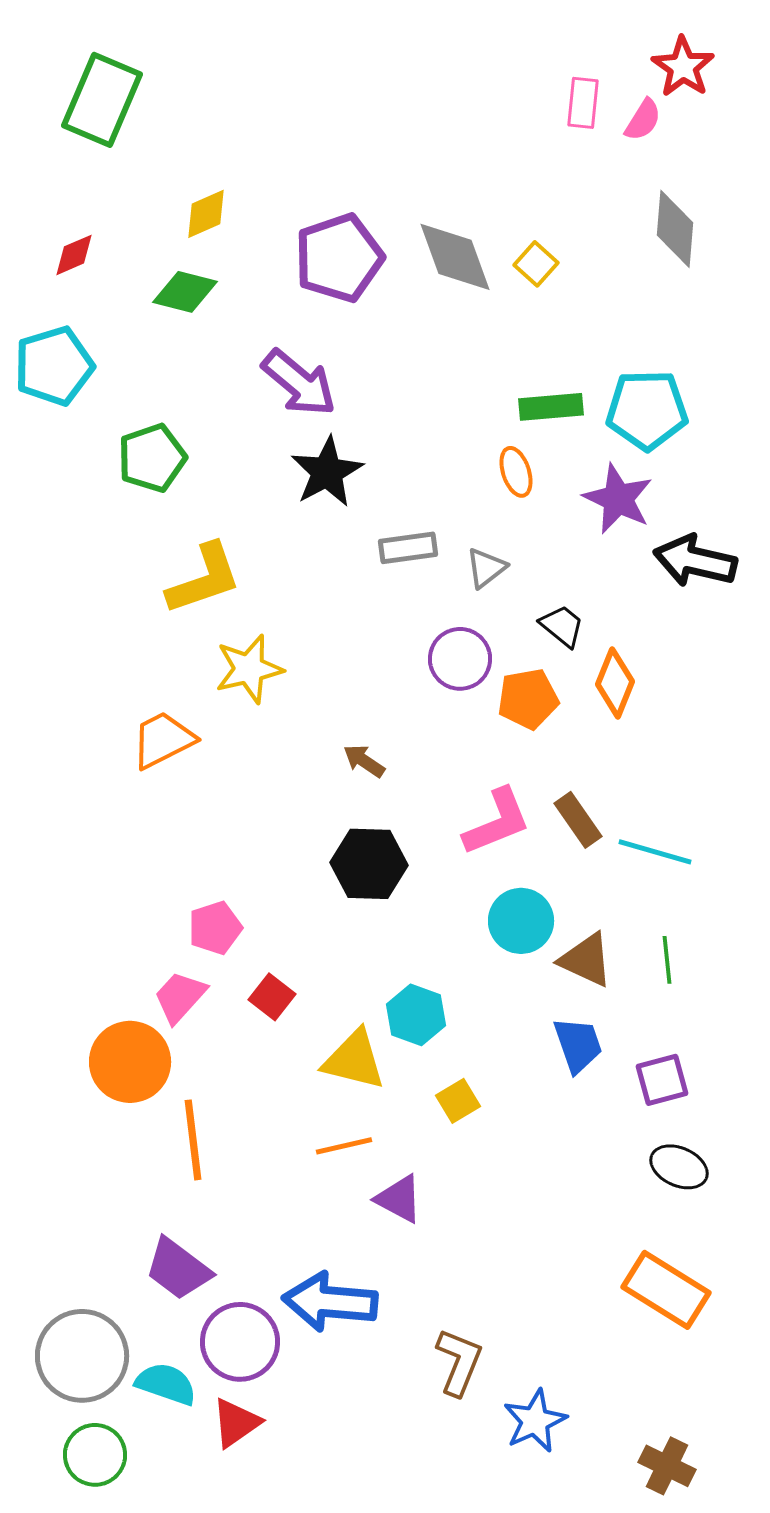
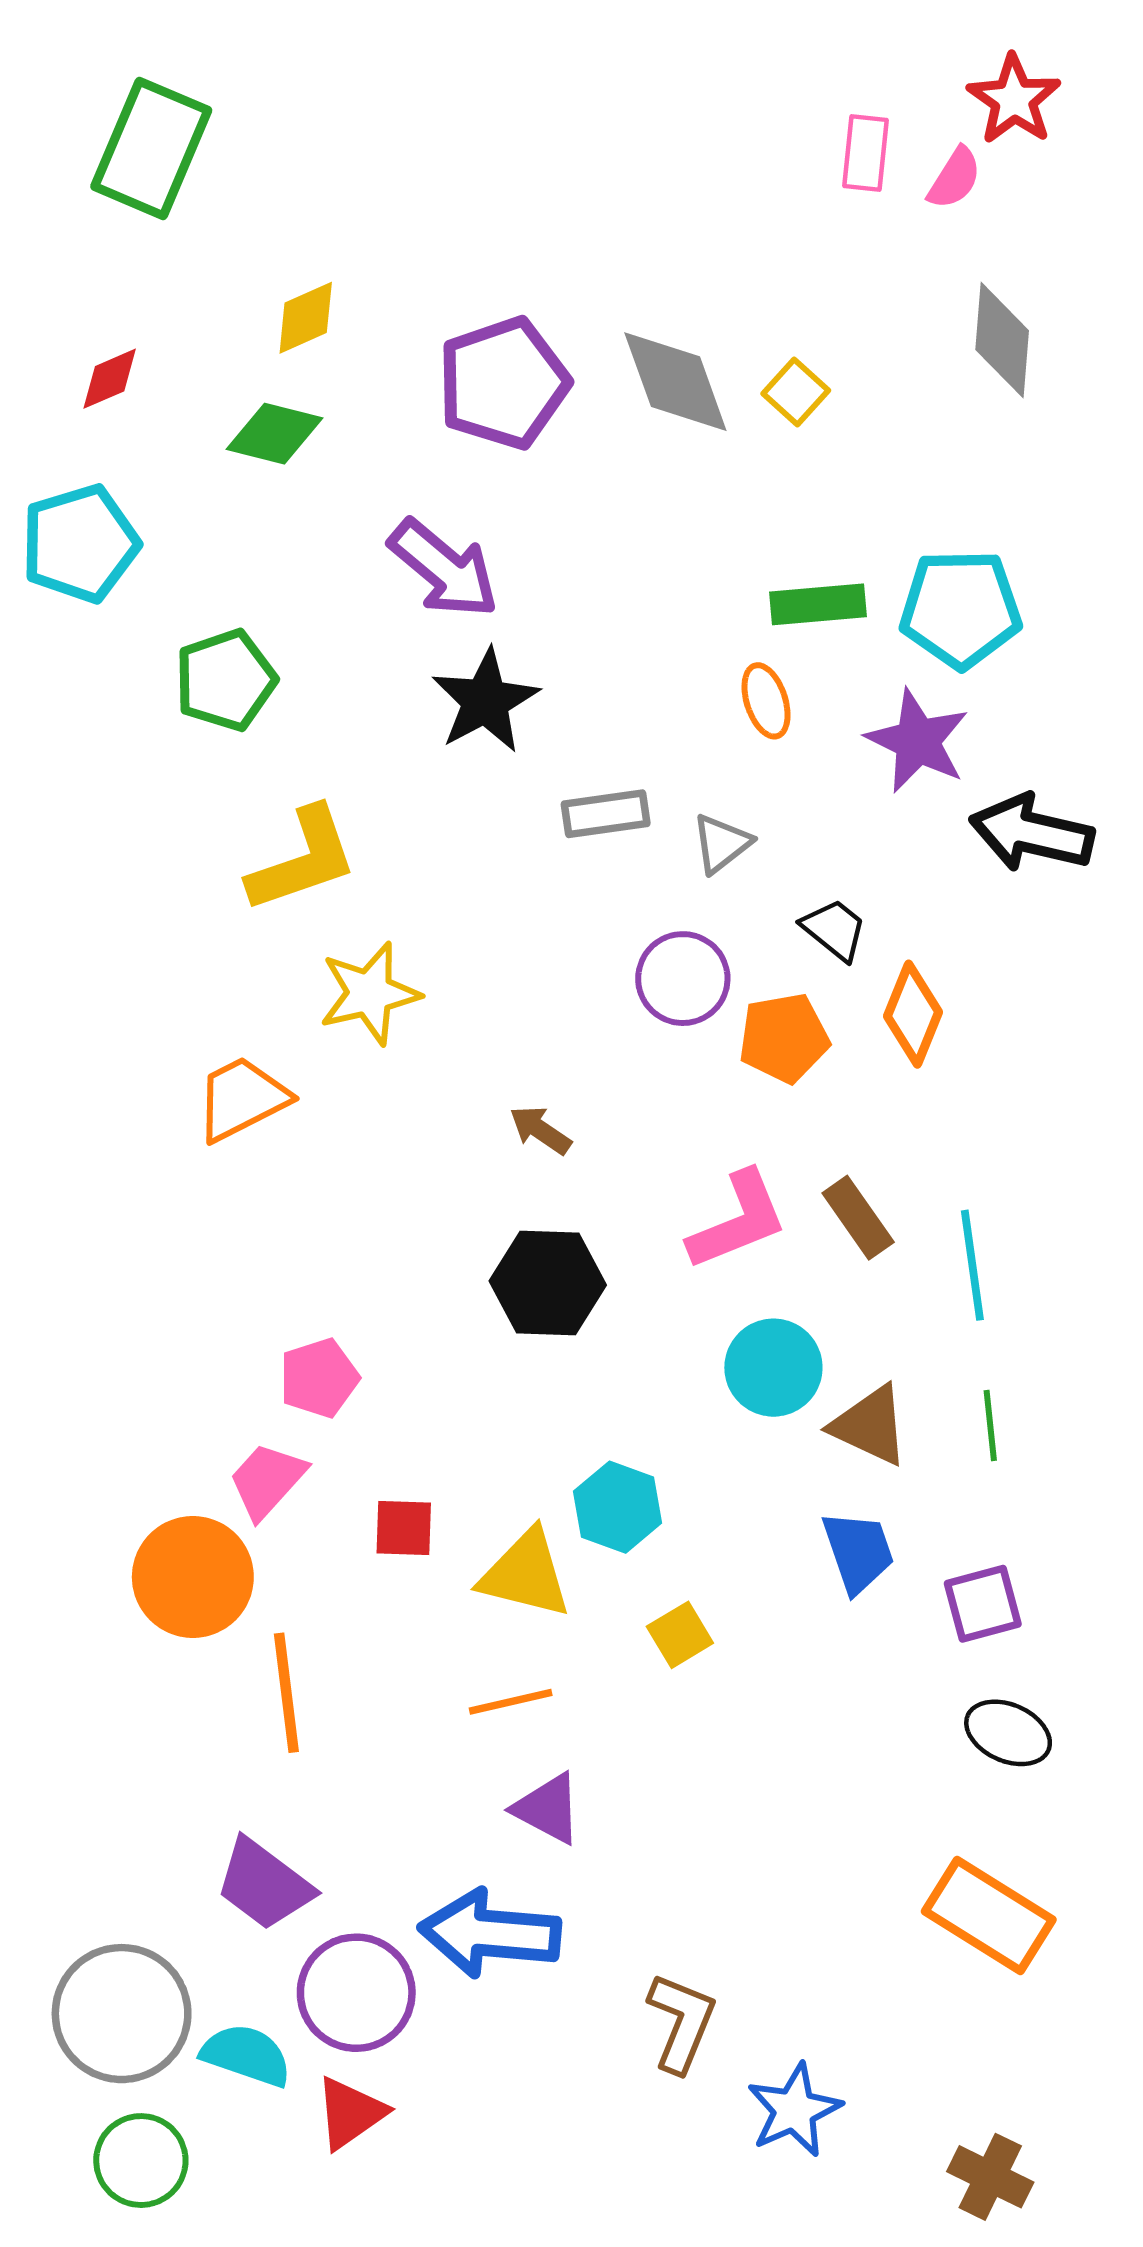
cyan line: (655, 852) -> (972, 1265), turned 66
red square: (272, 997) -> (404, 1528), moved, turned -36
purple triangle: (399, 1199) -> (548, 1809), moved

